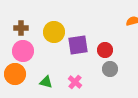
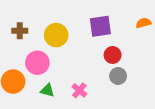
purple square: (78, 45) -> (100, 26), moved
pink circle: (23, 51) -> (37, 63), moved

